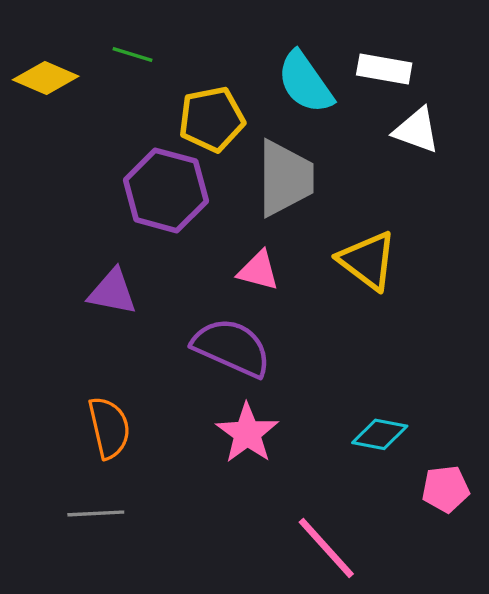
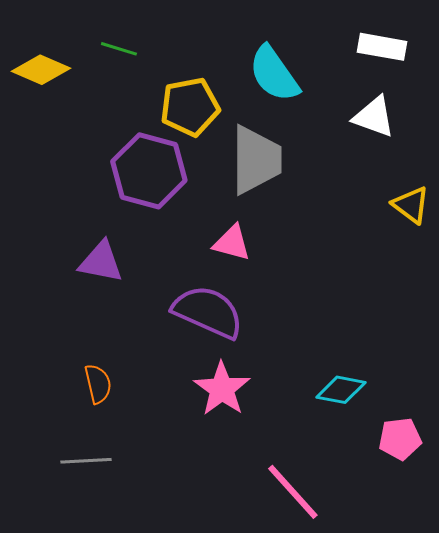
white rectangle: (384, 69) -> (382, 47), moved
yellow triangle: (368, 261) -> (411, 205), moved, size x0.7
orange semicircle: (109, 428) -> (98, 384), size x0.7

